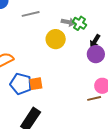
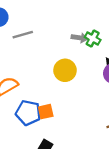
gray line: (31, 14) -> (23, 35), moved
yellow circle: (56, 39) -> (65, 70), moved

